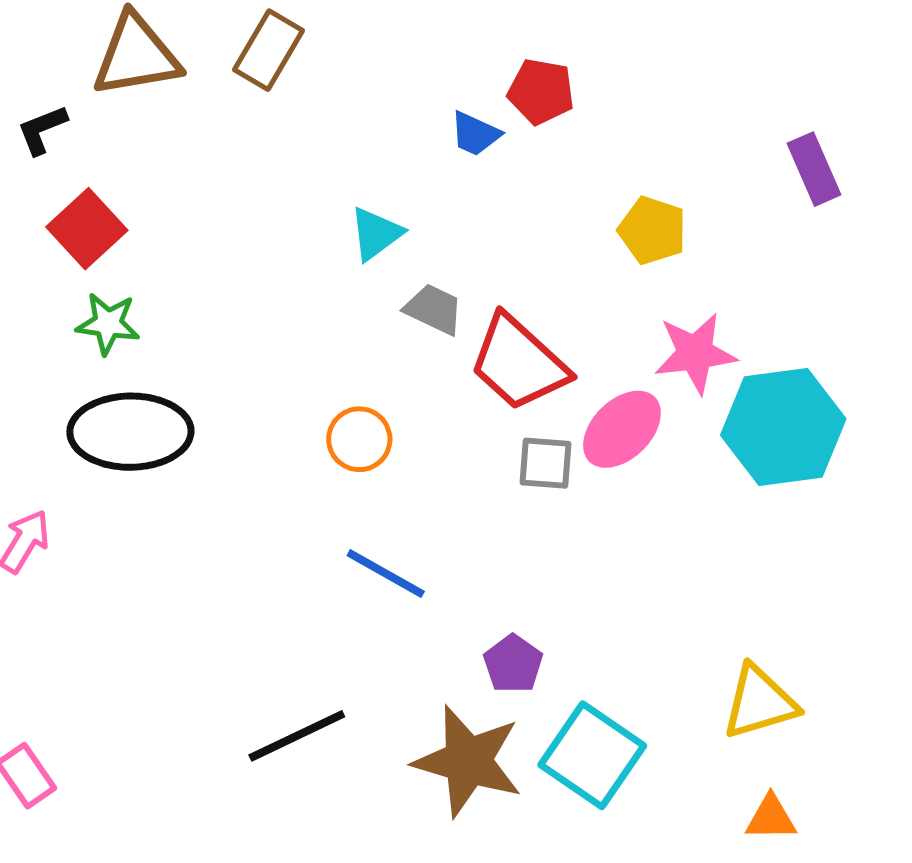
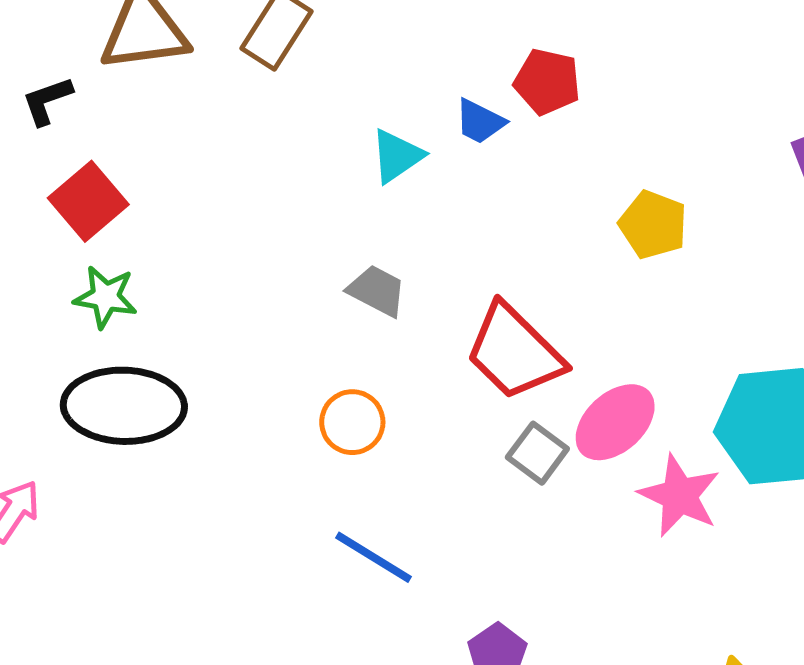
cyan triangle: (376, 234) -> (397, 156), moved
gray trapezoid: (434, 309) -> (377, 291), moved
pink star: (695, 353) -> (679, 496), moved, turned 30
gray square: (545, 463) -> (537, 453), turned 30

